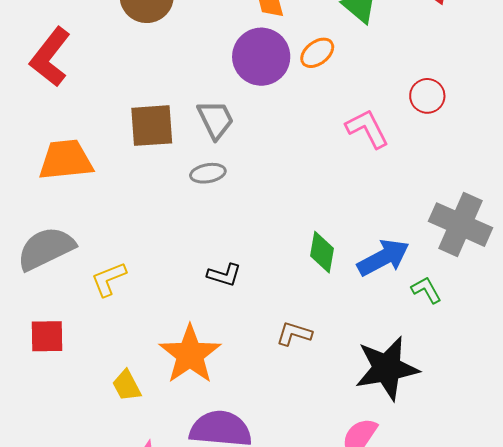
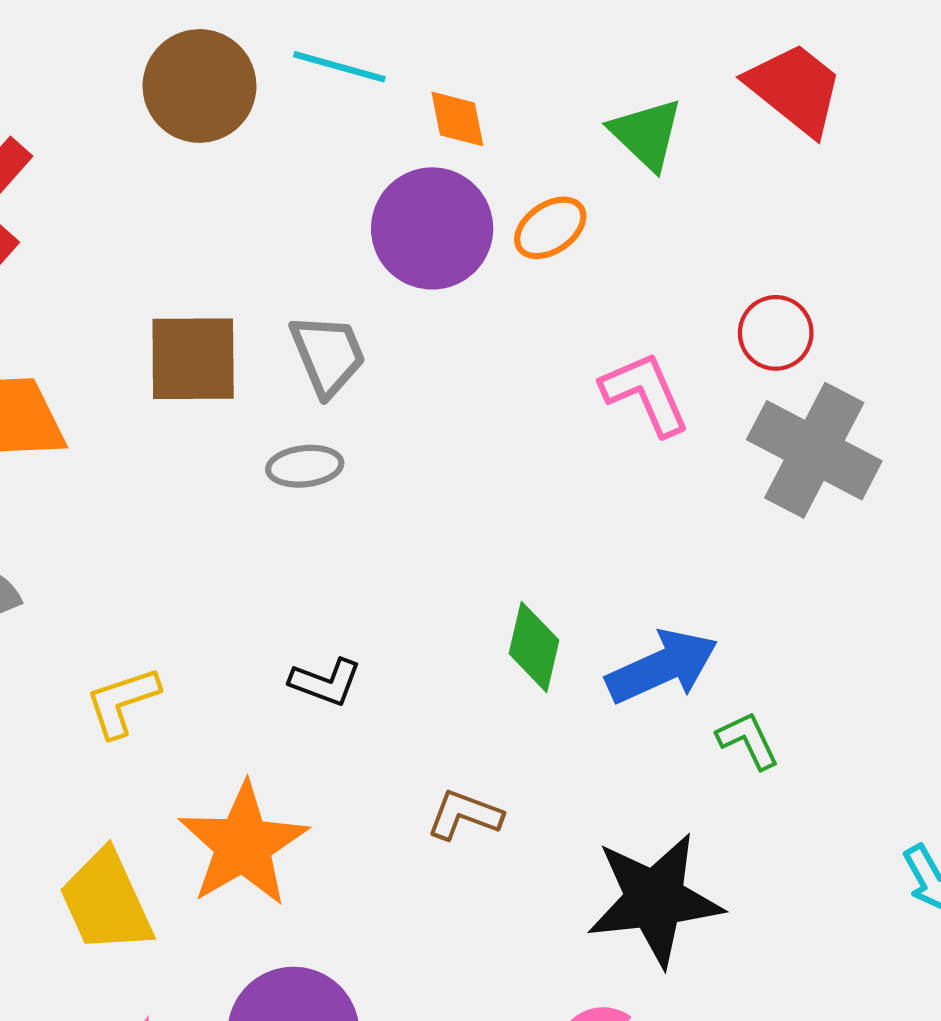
gray cross: (461, 225) -> (814, 450), moved
yellow L-shape: (109, 279) -> (122, 702), moved
yellow trapezoid: (127, 386) -> (106, 902), size x1.6

